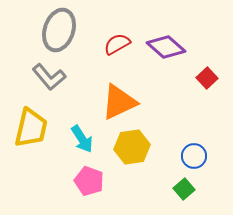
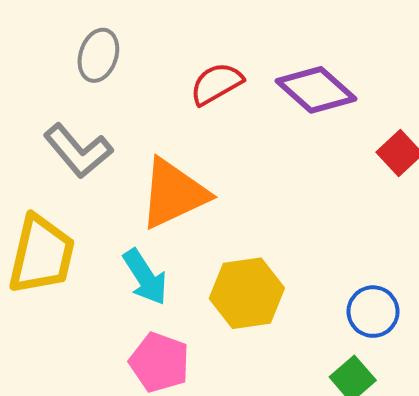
gray ellipse: (59, 30) -> (98, 55), size x0.6
orange triangle: (119, 102) -> (174, 194), moved

